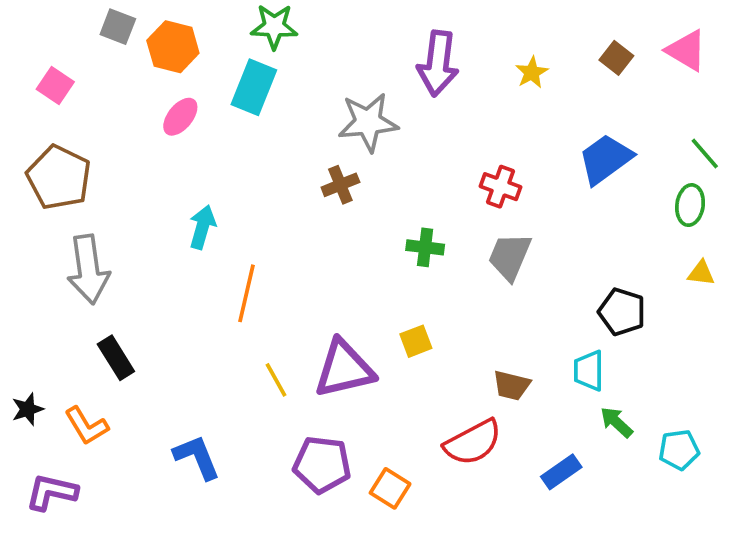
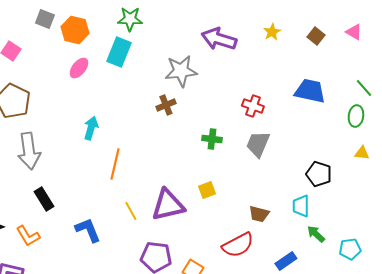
pink triangle: (686, 50) -> (354, 32), size x0.7
purple arrow: (438, 63) -> (219, 39), turned 100
yellow star: (532, 73) -> (272, 32), moved
blue trapezoid: (605, 159) -> (310, 91), turned 48
blue L-shape: (197, 457) -> (88, 230), moved

